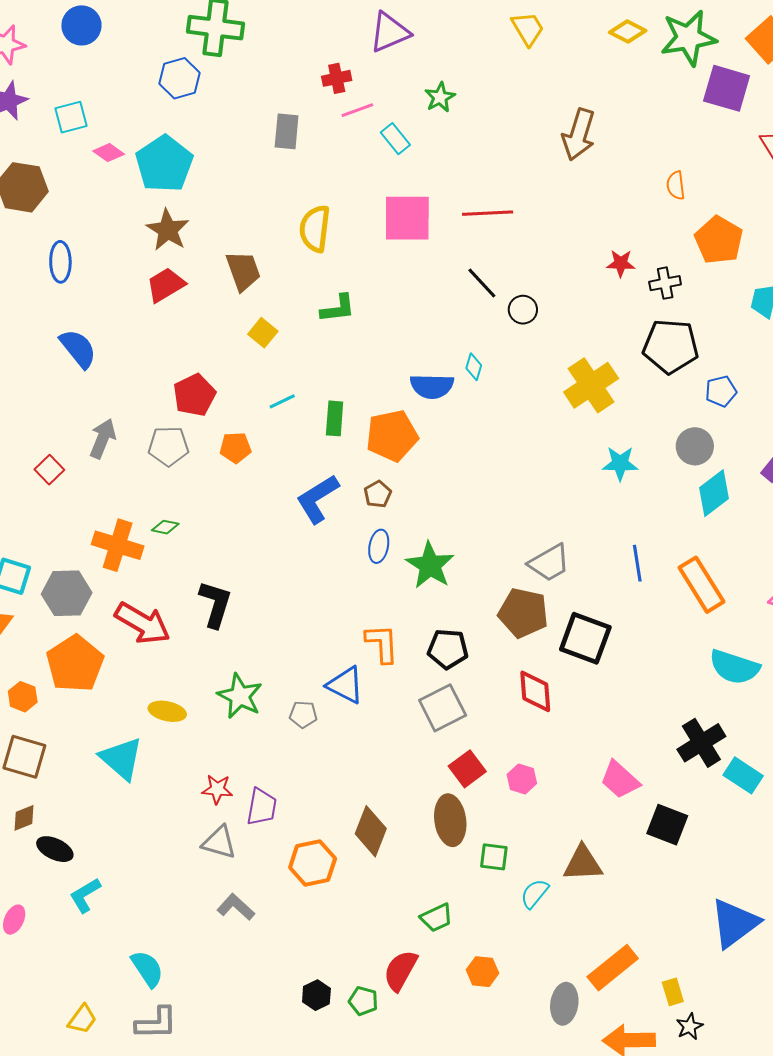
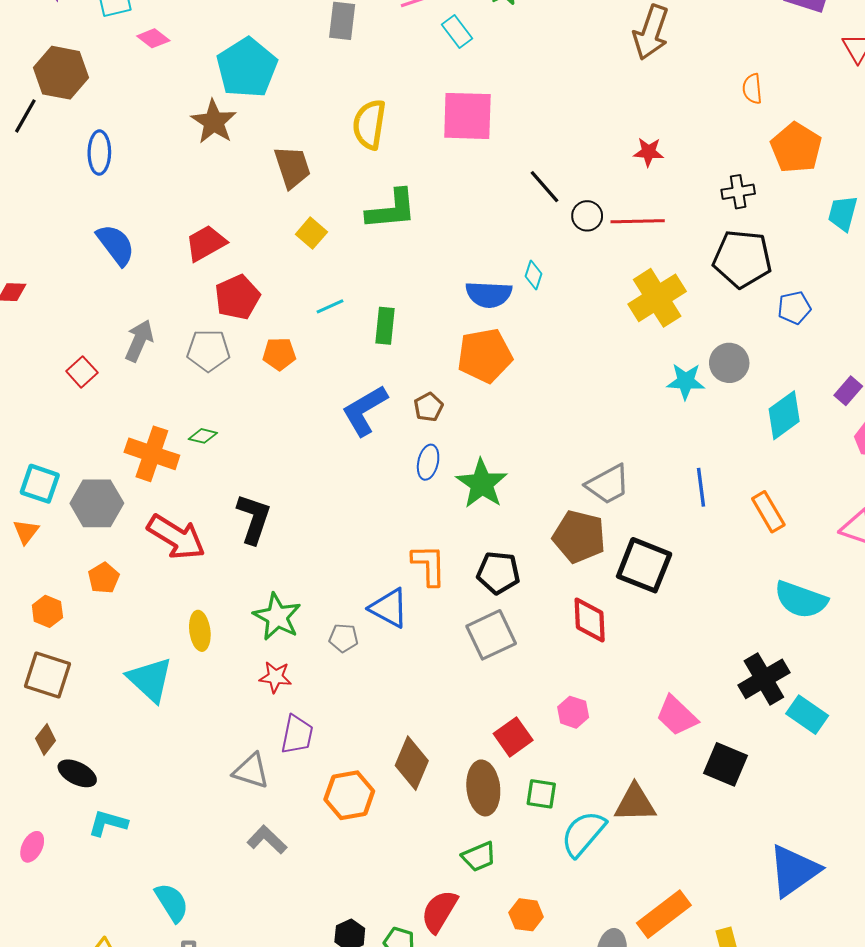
cyan pentagon: (164, 164) -> (247, 68), moved
red line: (488, 213) -> (638, 221), moved
red star: (621, 263) -> (648, 152), moved
red trapezoid: (166, 285) -> (206, 243), moved
green L-shape: (338, 309) -> (391, 210), size x1.4
orange pentagon: (392, 436) -> (485, 356), moved
gray circle: (695, 446) -> (729, 363), moved
orange rectangle: (701, 585) -> (768, 512), size x0.7
orange pentagon: (75, 664) -> (104, 578), size x0.5
yellow ellipse: (167, 711) -> (200, 631), turned 69
red square: (467, 769) -> (513, 737), moved
red star: (217, 789) -> (275, 677), moved
brown diamond: (24, 818) -> (45, 740), turned -32
brown ellipse: (450, 820) -> (483, 788), moved
cyan semicircle: (535, 894) -> (583, 834), size x1.5
cyan L-shape: (85, 895) -> (108, 823), turned 45

